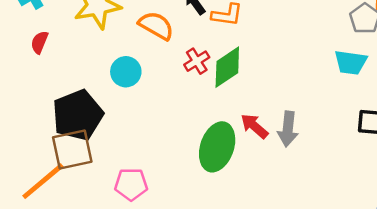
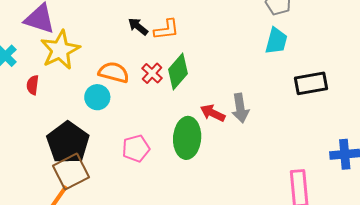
orange semicircle: (156, 26) -> (114, 72), moved
red semicircle: (39, 42) -> (33, 85), moved
cyan trapezoid: (351, 62) -> (276, 41), turned -68
pink pentagon: (131, 184) -> (136, 148), moved

